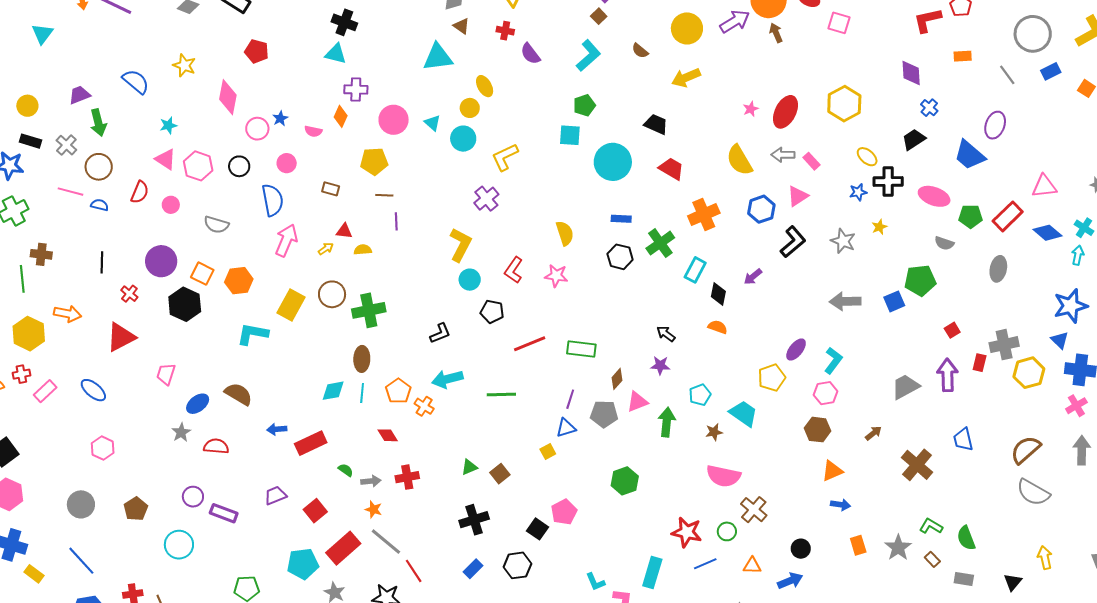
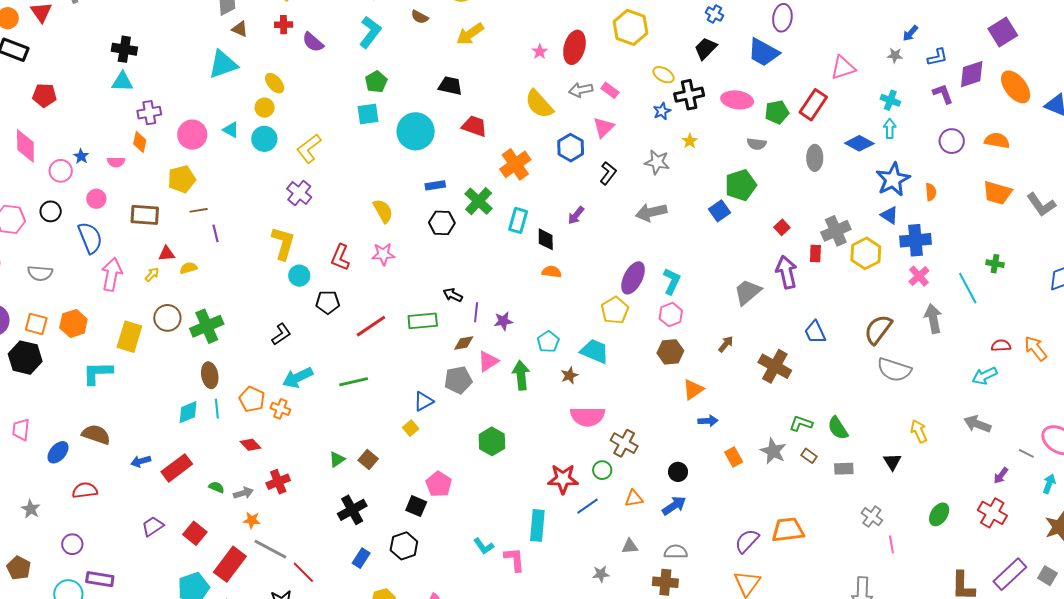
brown rectangle: (331, 189) -> (145, 215), size x1.6
blue diamond: (1047, 233) -> (859, 143), moved
black L-shape: (793, 242) -> (608, 173), size x0.7
gray arrow: (845, 301) -> (651, 212), moved
black arrow: (666, 334) -> (453, 295), moved
purple ellipse: (796, 350) -> (633, 278), size x1.4
brown diamond: (617, 379) -> (464, 343), turned 50
purple line: (570, 399) -> (476, 312), moved
gray star: (181, 432) -> (31, 509), moved
purple rectangle: (224, 513) -> (100, 579), moved

